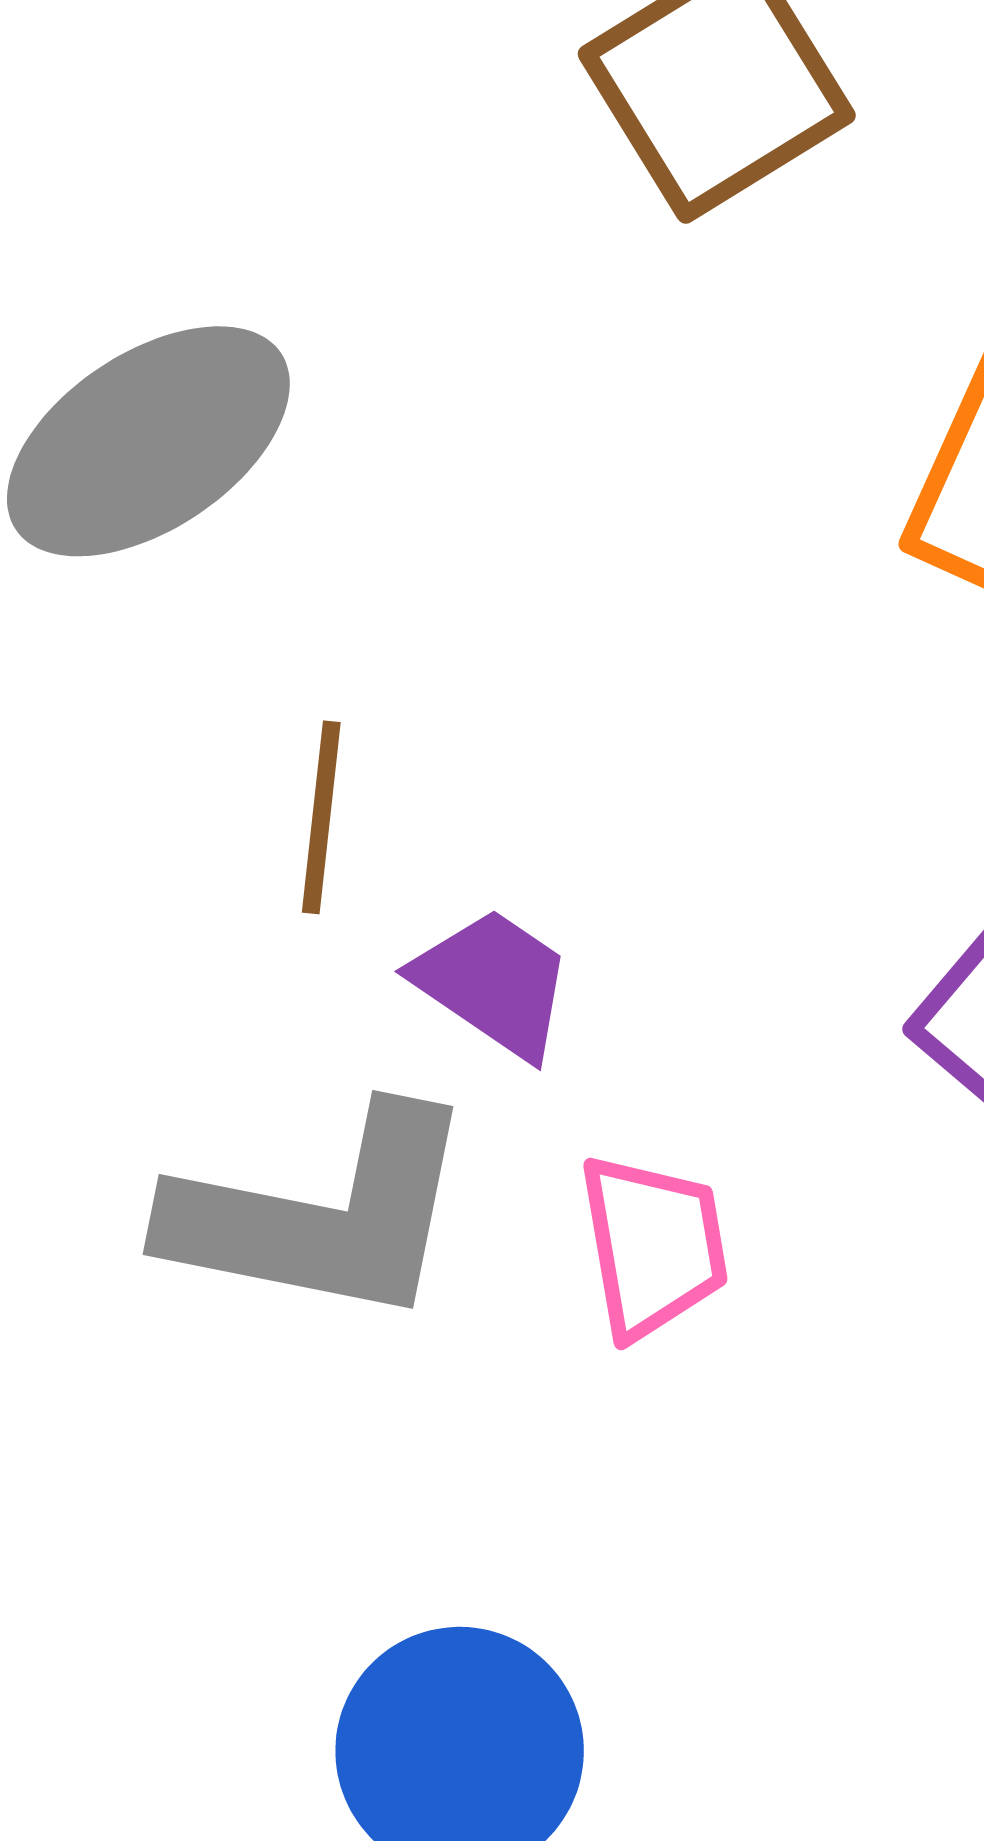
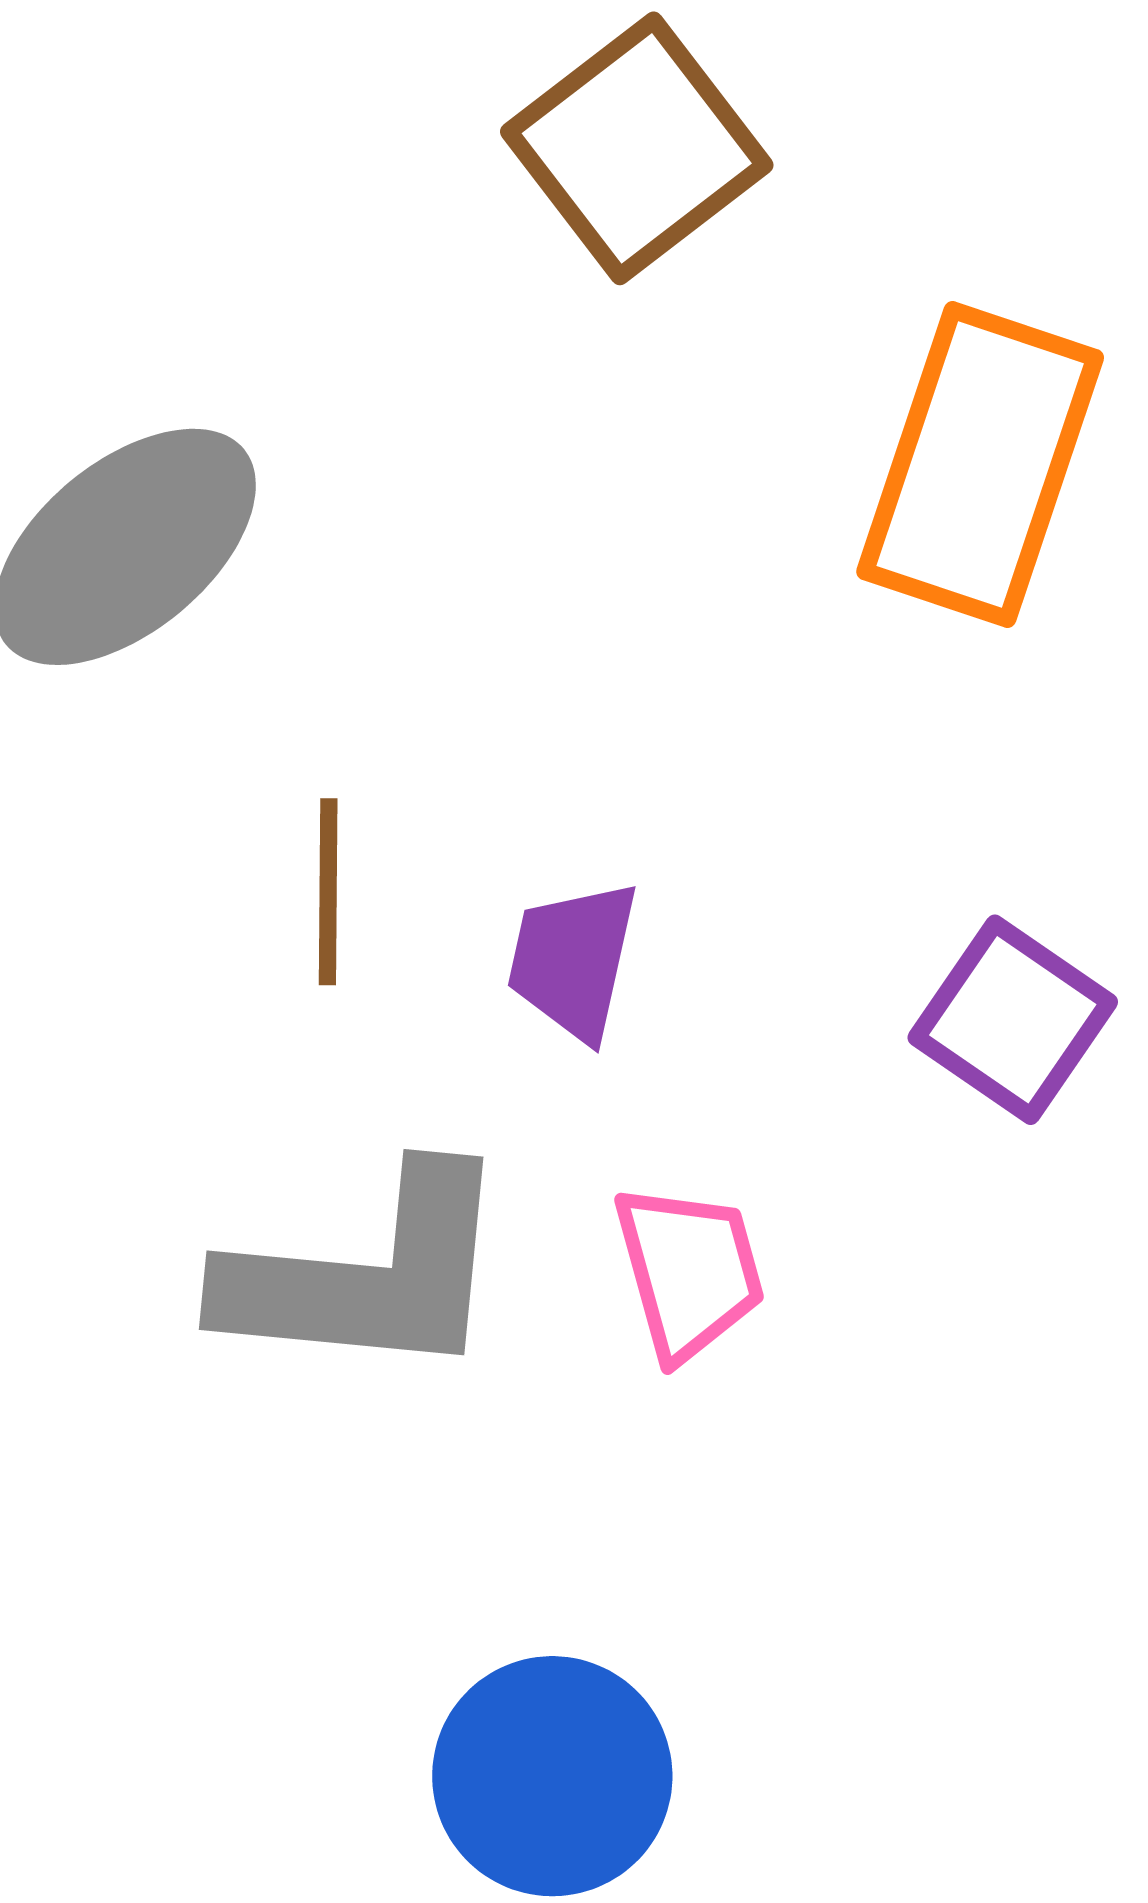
purple trapezoid: (494, 983) -> (573, 960), moved, turned -106

